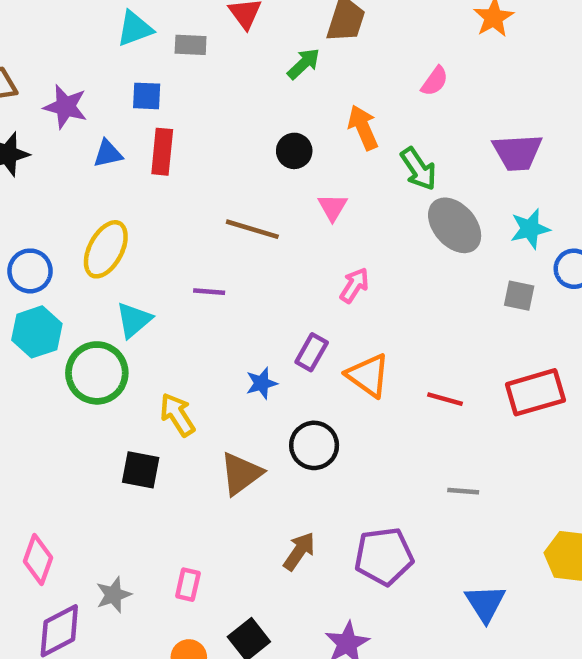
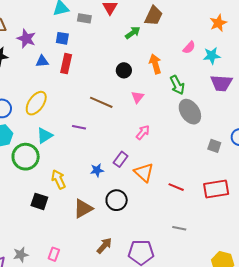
cyan star: (530, 229) -> (212, 56), moved

